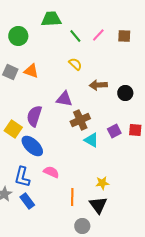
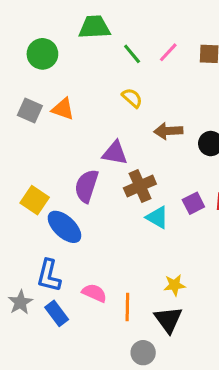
purple semicircle: (34, 116) -> (86, 186), moved
pink semicircle: (51, 172) -> (94, 293), moved

